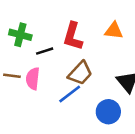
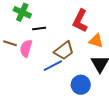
orange triangle: (114, 31) -> (96, 41), moved
red L-shape: (73, 36) -> (80, 21), moved

